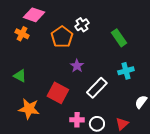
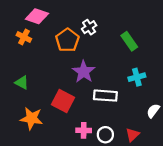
purple star: (77, 66) -> (84, 72), size x1.5
white rectangle: (97, 88) -> (105, 96), turned 50

